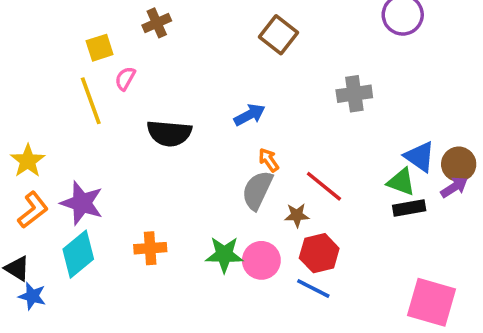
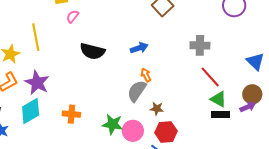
yellow line: (91, 101) -> (36, 37), moved
blue triangle: (420, 157) -> (255, 61), moved
red line: (324, 186) -> (210, 77), moved

